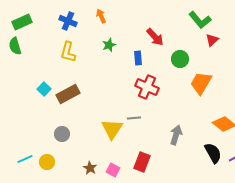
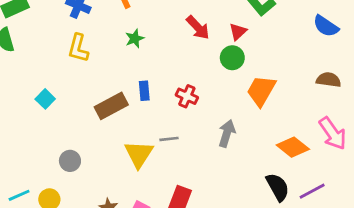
red triangle: (212, 40) -> (238, 32), moved
blue rectangle: (138, 58) -> (144, 91), moved
red cross: (147, 87) -> (187, 96), size x0.7
brown rectangle: (68, 94) -> (111, 106), moved
gray arrow: (176, 135) -> (227, 133), moved

